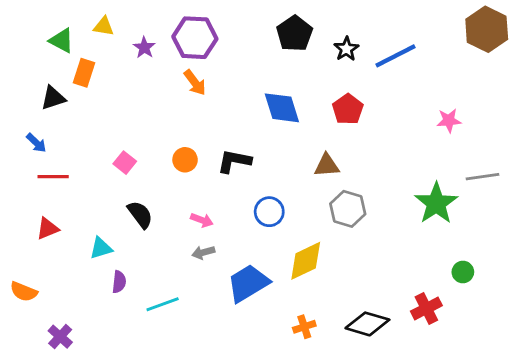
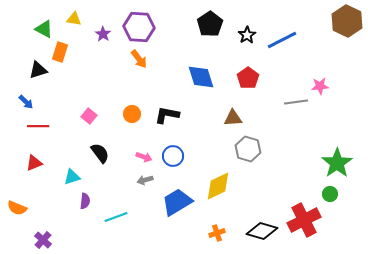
gray line: (483, 177) -> (296, 102), moved
green star: (436, 203) -> (337, 163), moved
blue circle: (269, 212) -> (173, 156), moved
red cross: (426, 308) -> (304, 220), size x1.5

